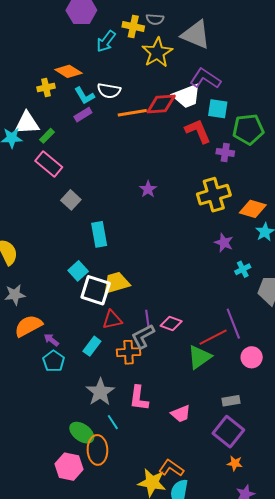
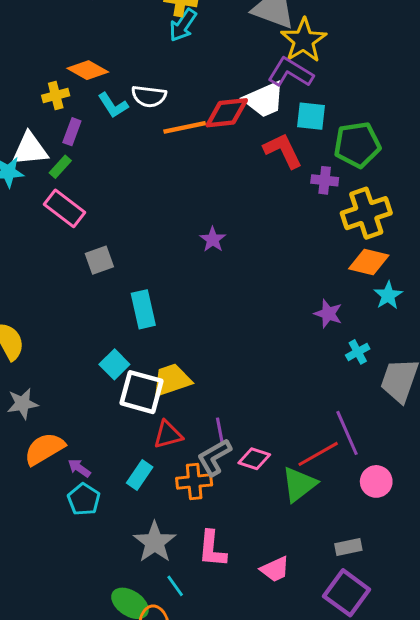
cyan arrow: (106, 41) -> (183, 25), moved
yellow star: (157, 53) -> (304, 40), moved
purple rectangle: (83, 115) -> (72, 132), moved, turned -36
yellow cross: (214, 195) -> (366, 213), moved
gray square: (71, 200) -> (99, 260), turned 30
pink diamond: (171, 324) -> (254, 459), moved

